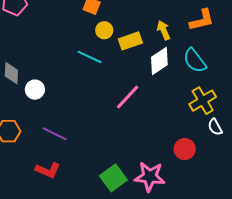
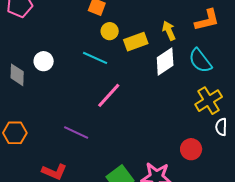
white circle: (35, 90) -> (44, 61), moved
pink line: (128, 97) -> (109, 95), moved
white semicircle: (215, 127) -> (221, 127), turned 30
purple line: (55, 134) -> (76, 133), moved

